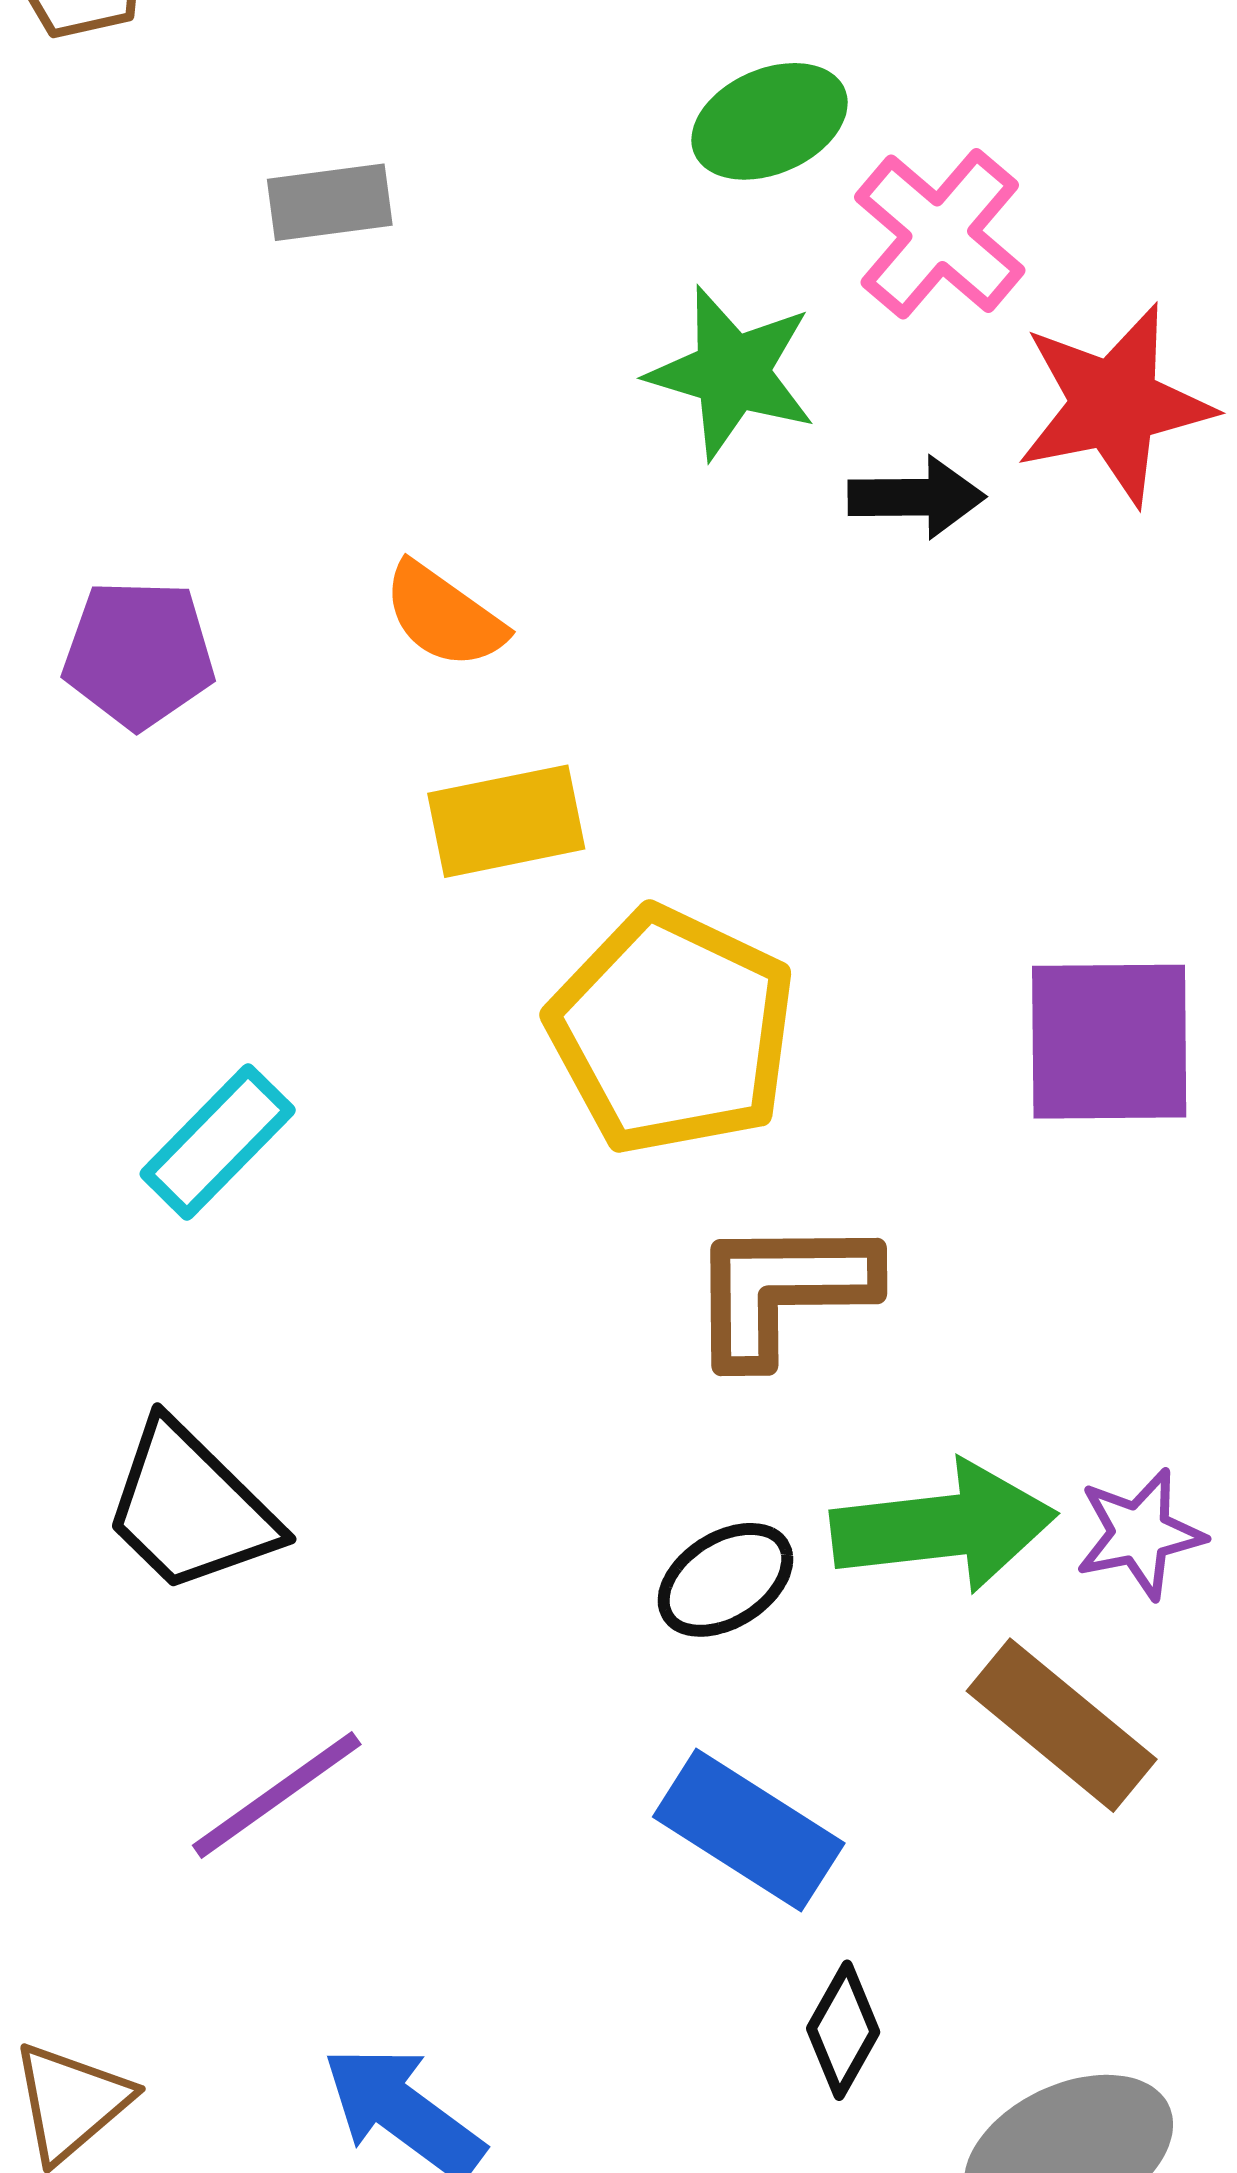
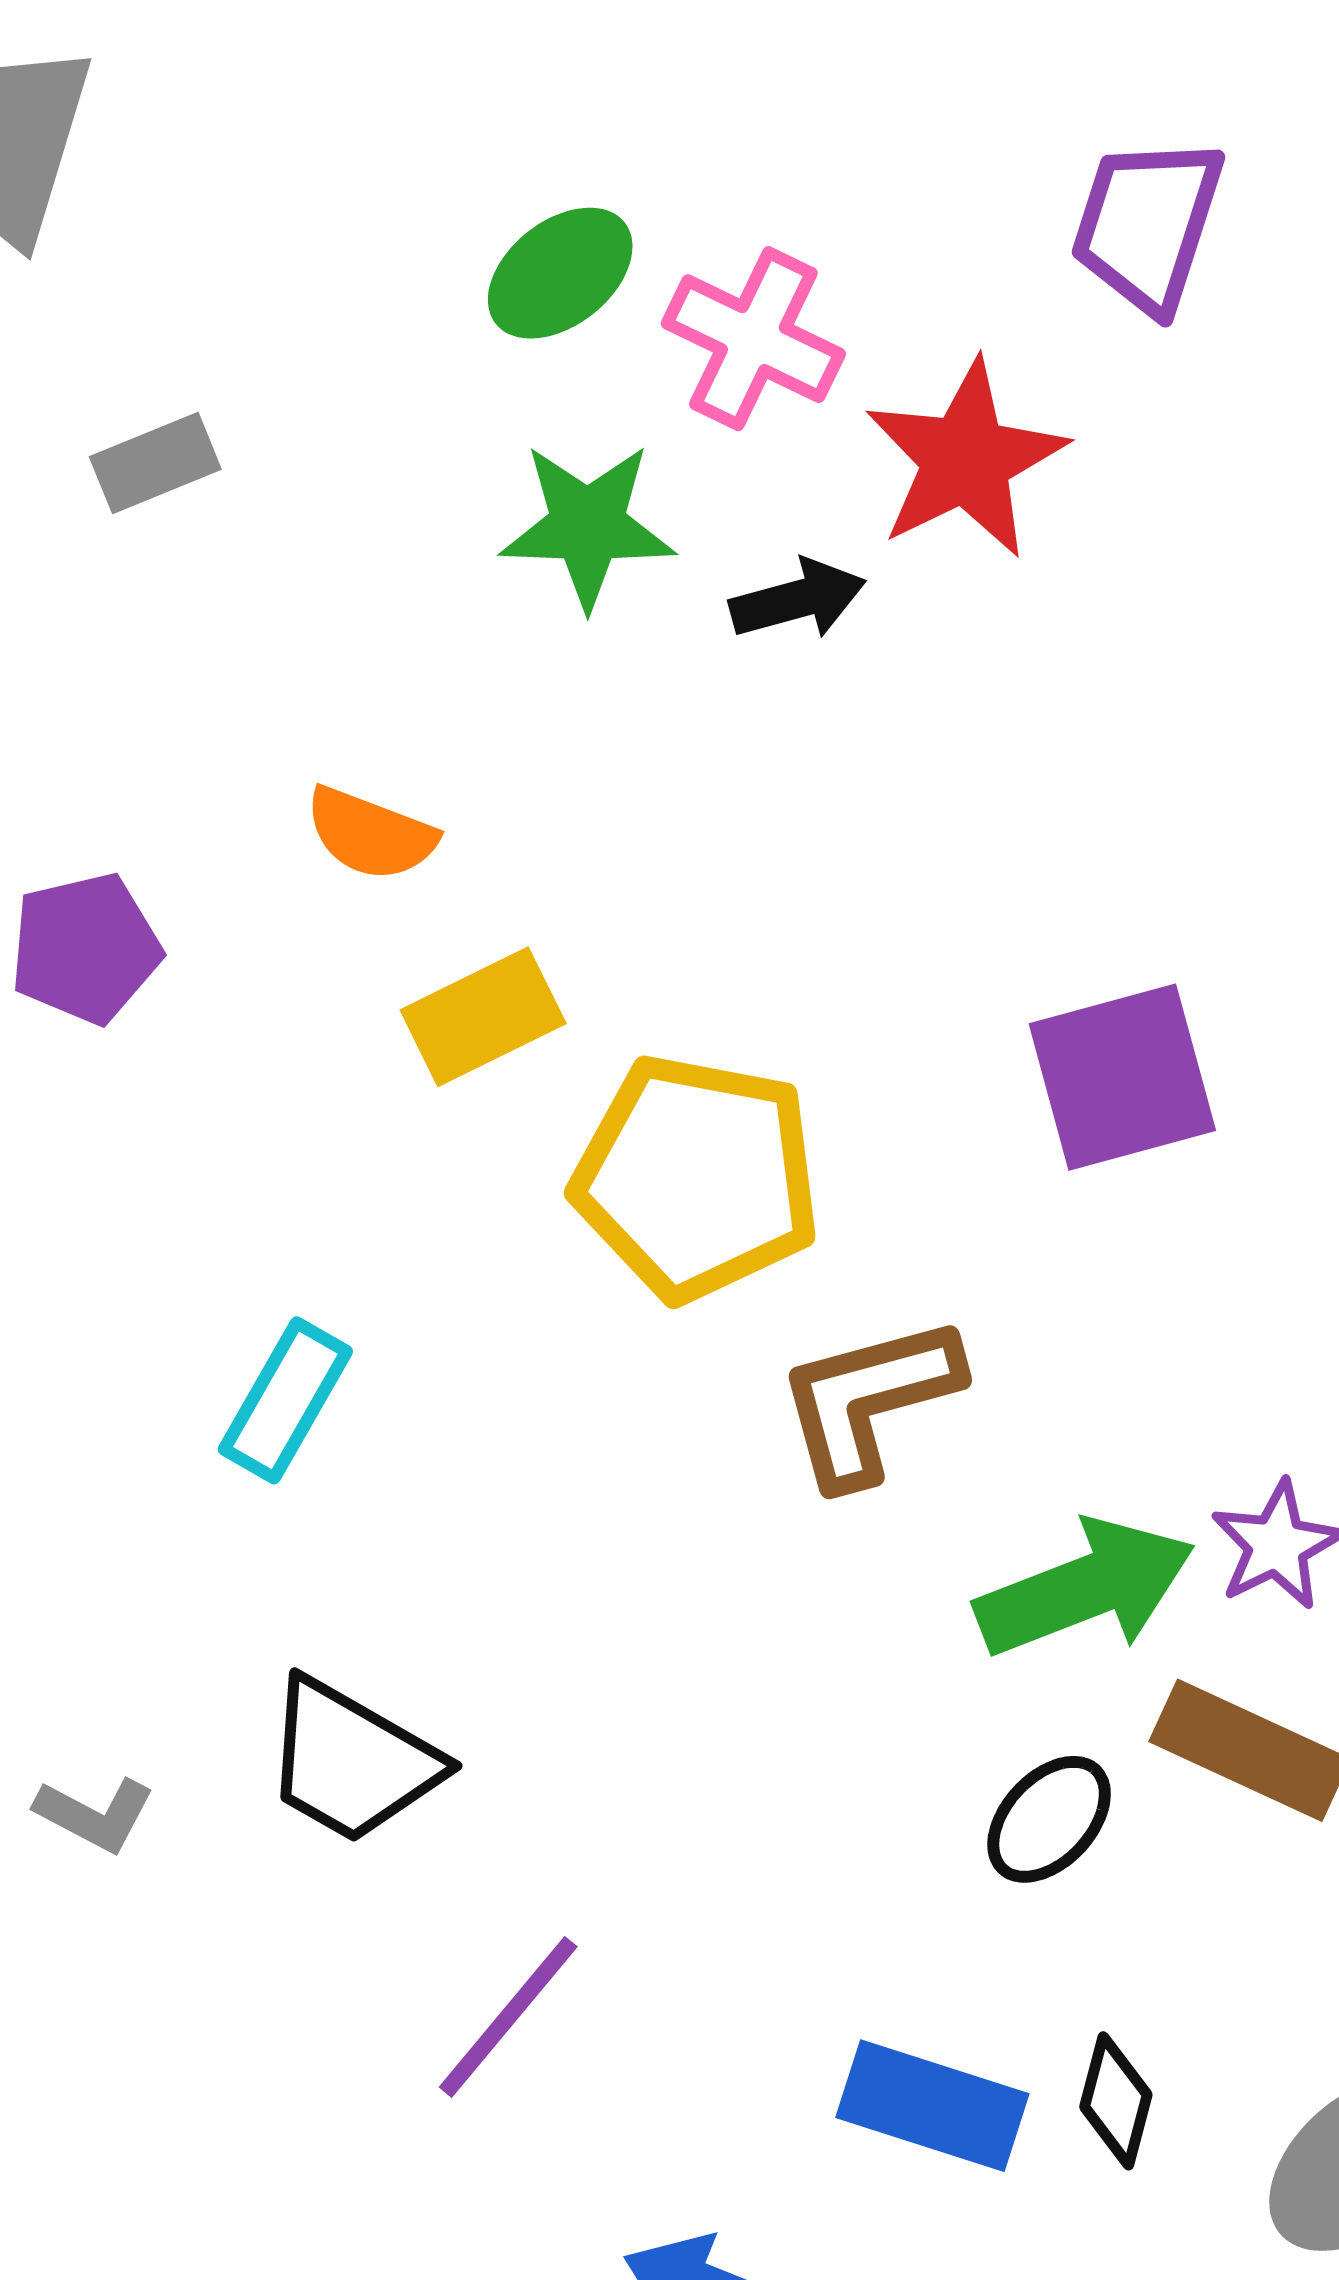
black ellipse: (725, 1580) -> (1049, 1819), moved
blue rectangle: (749, 1830) -> (932, 2106), moved

